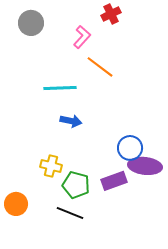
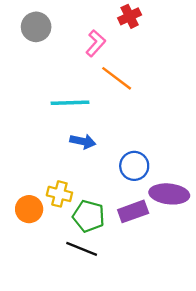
blue circle: (130, 148) -> (134, 166), moved
orange circle: (16, 204) -> (29, 209), moved

